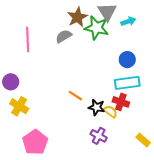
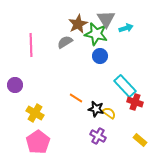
blue circle: (127, 60) -> (100, 56), moved
cyan rectangle: (127, 83) -> (125, 86), turned 55
red cross: (121, 102) -> (135, 102), moved
yellow cross: (19, 106) -> (35, 113), moved

